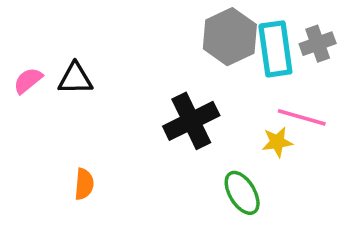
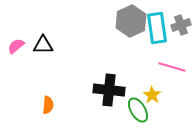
black cross: (191, 121) -> (109, 90), moved, turned 32
yellow star: (277, 142) -> (152, 95), moved, turned -30

